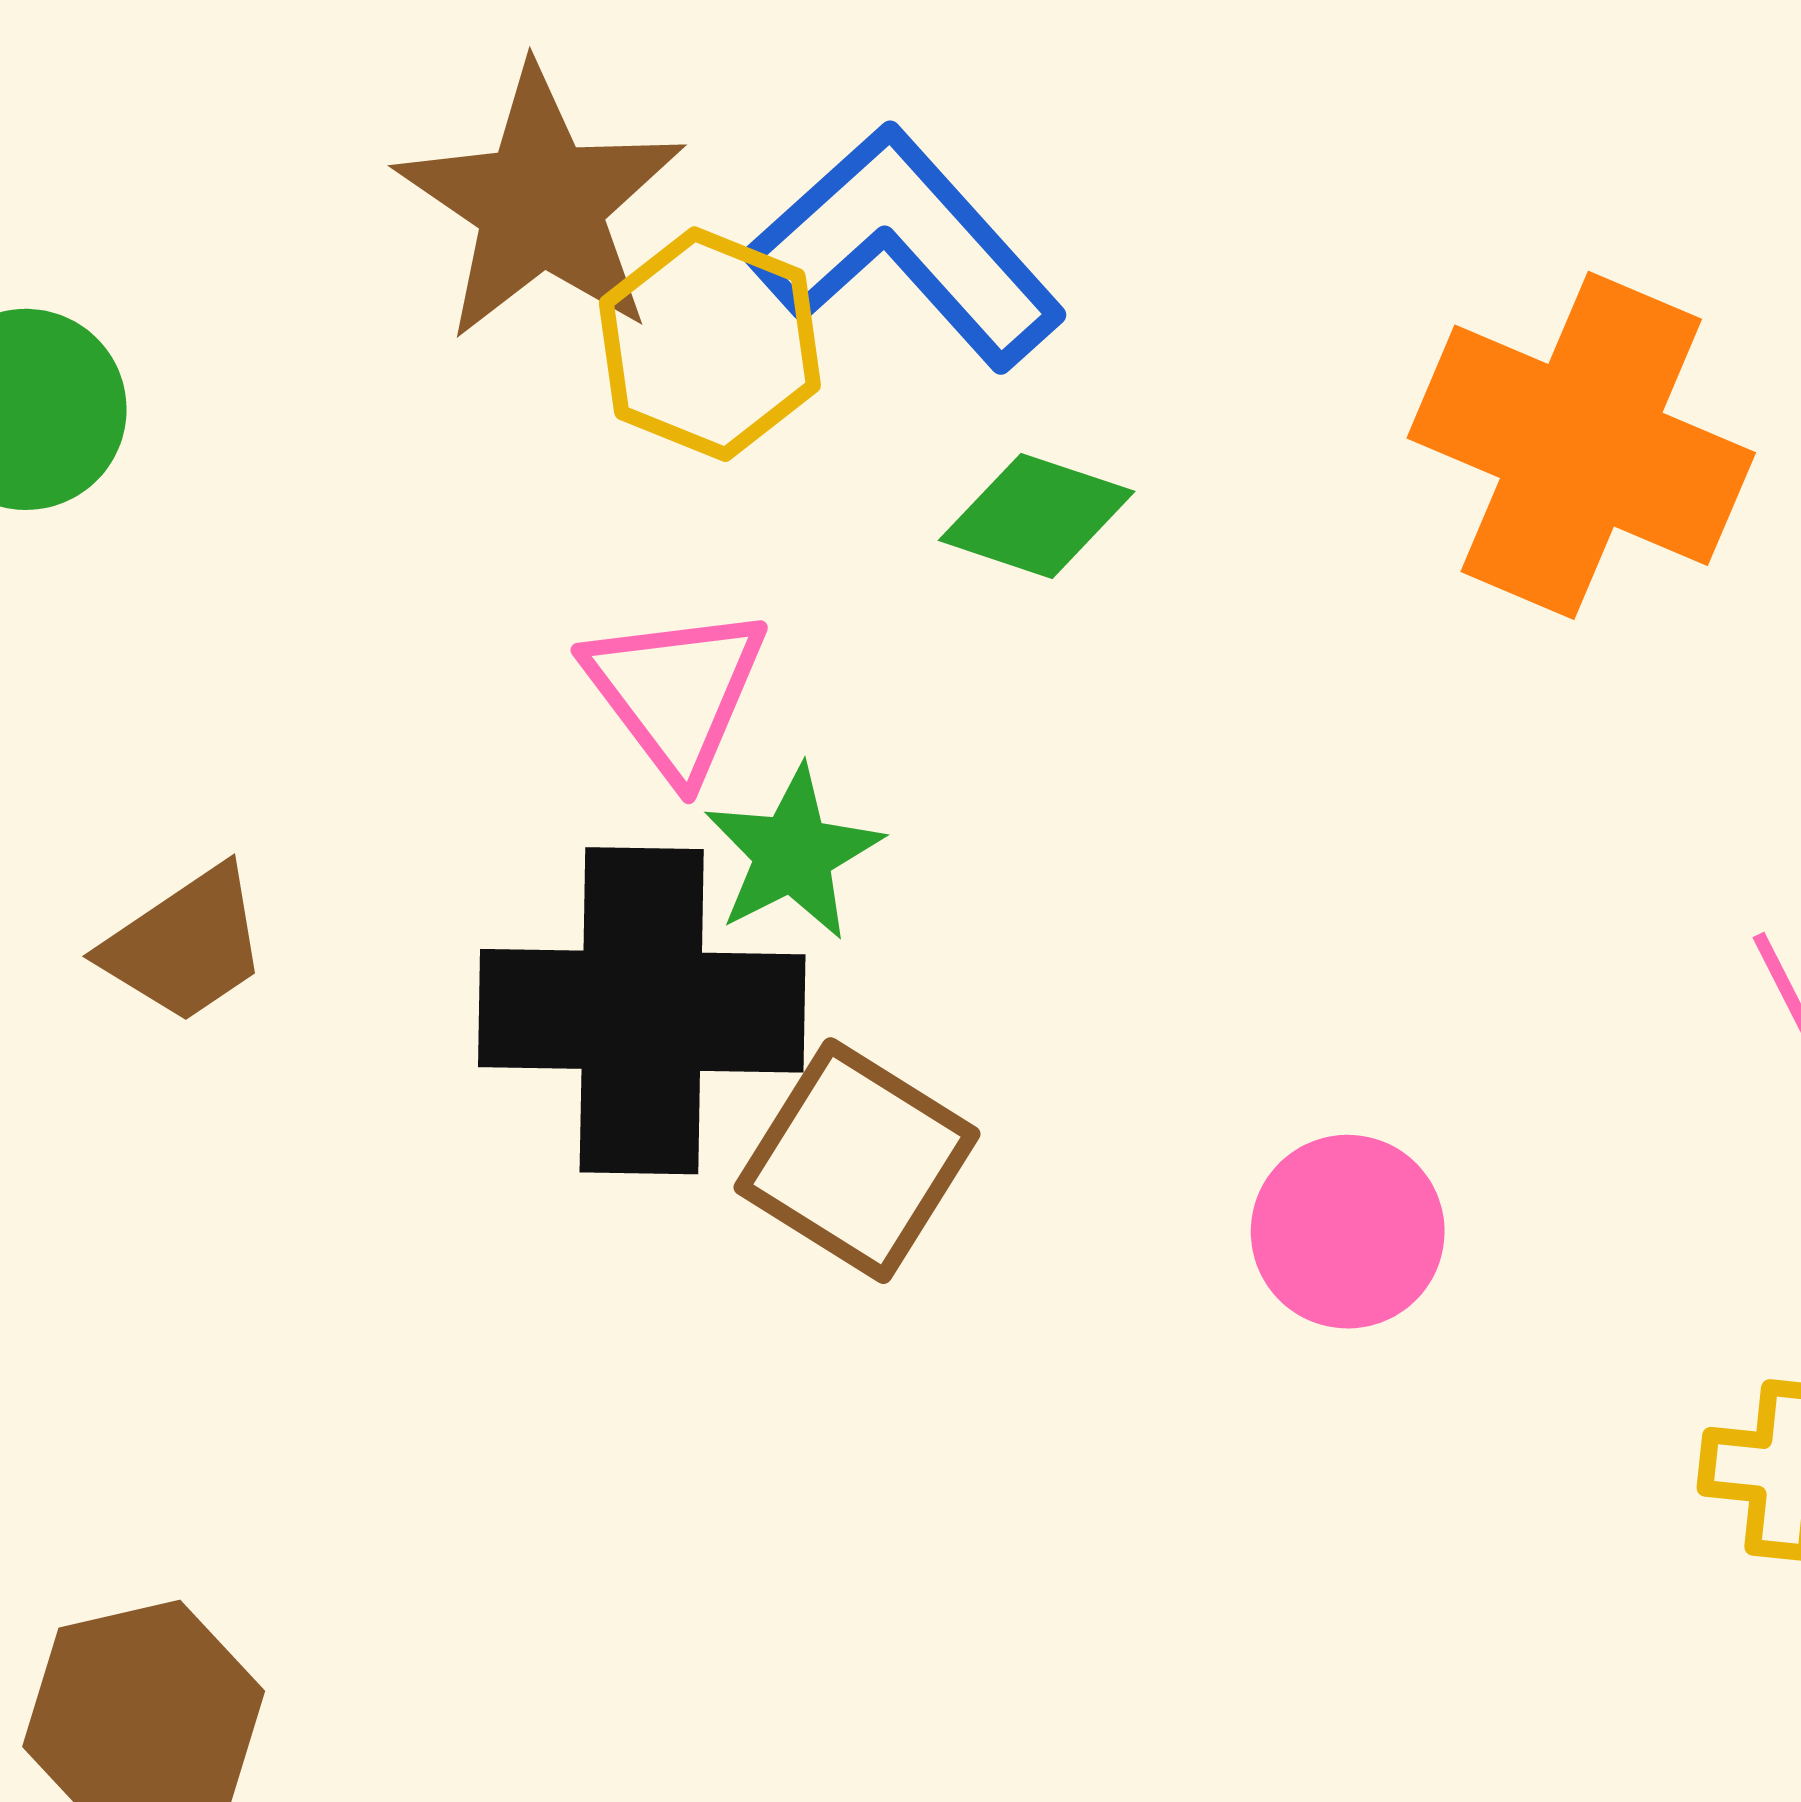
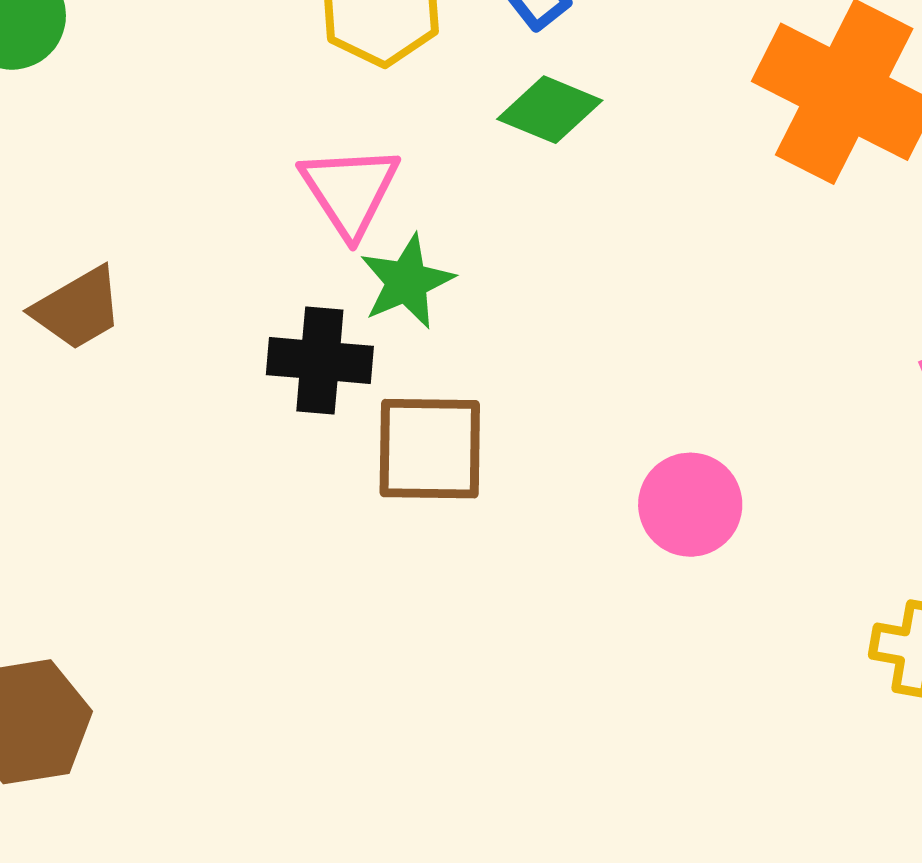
black cross: (642, 1011) -> (320, 360), size x0.6
brown square: (857, 1161) -> (430, 449), turned -35

